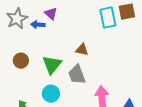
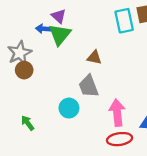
gray star: (17, 19) -> (20, 53), moved
green triangle: (52, 65) -> (60, 34), moved
cyan circle: (51, 94) -> (69, 108), moved

